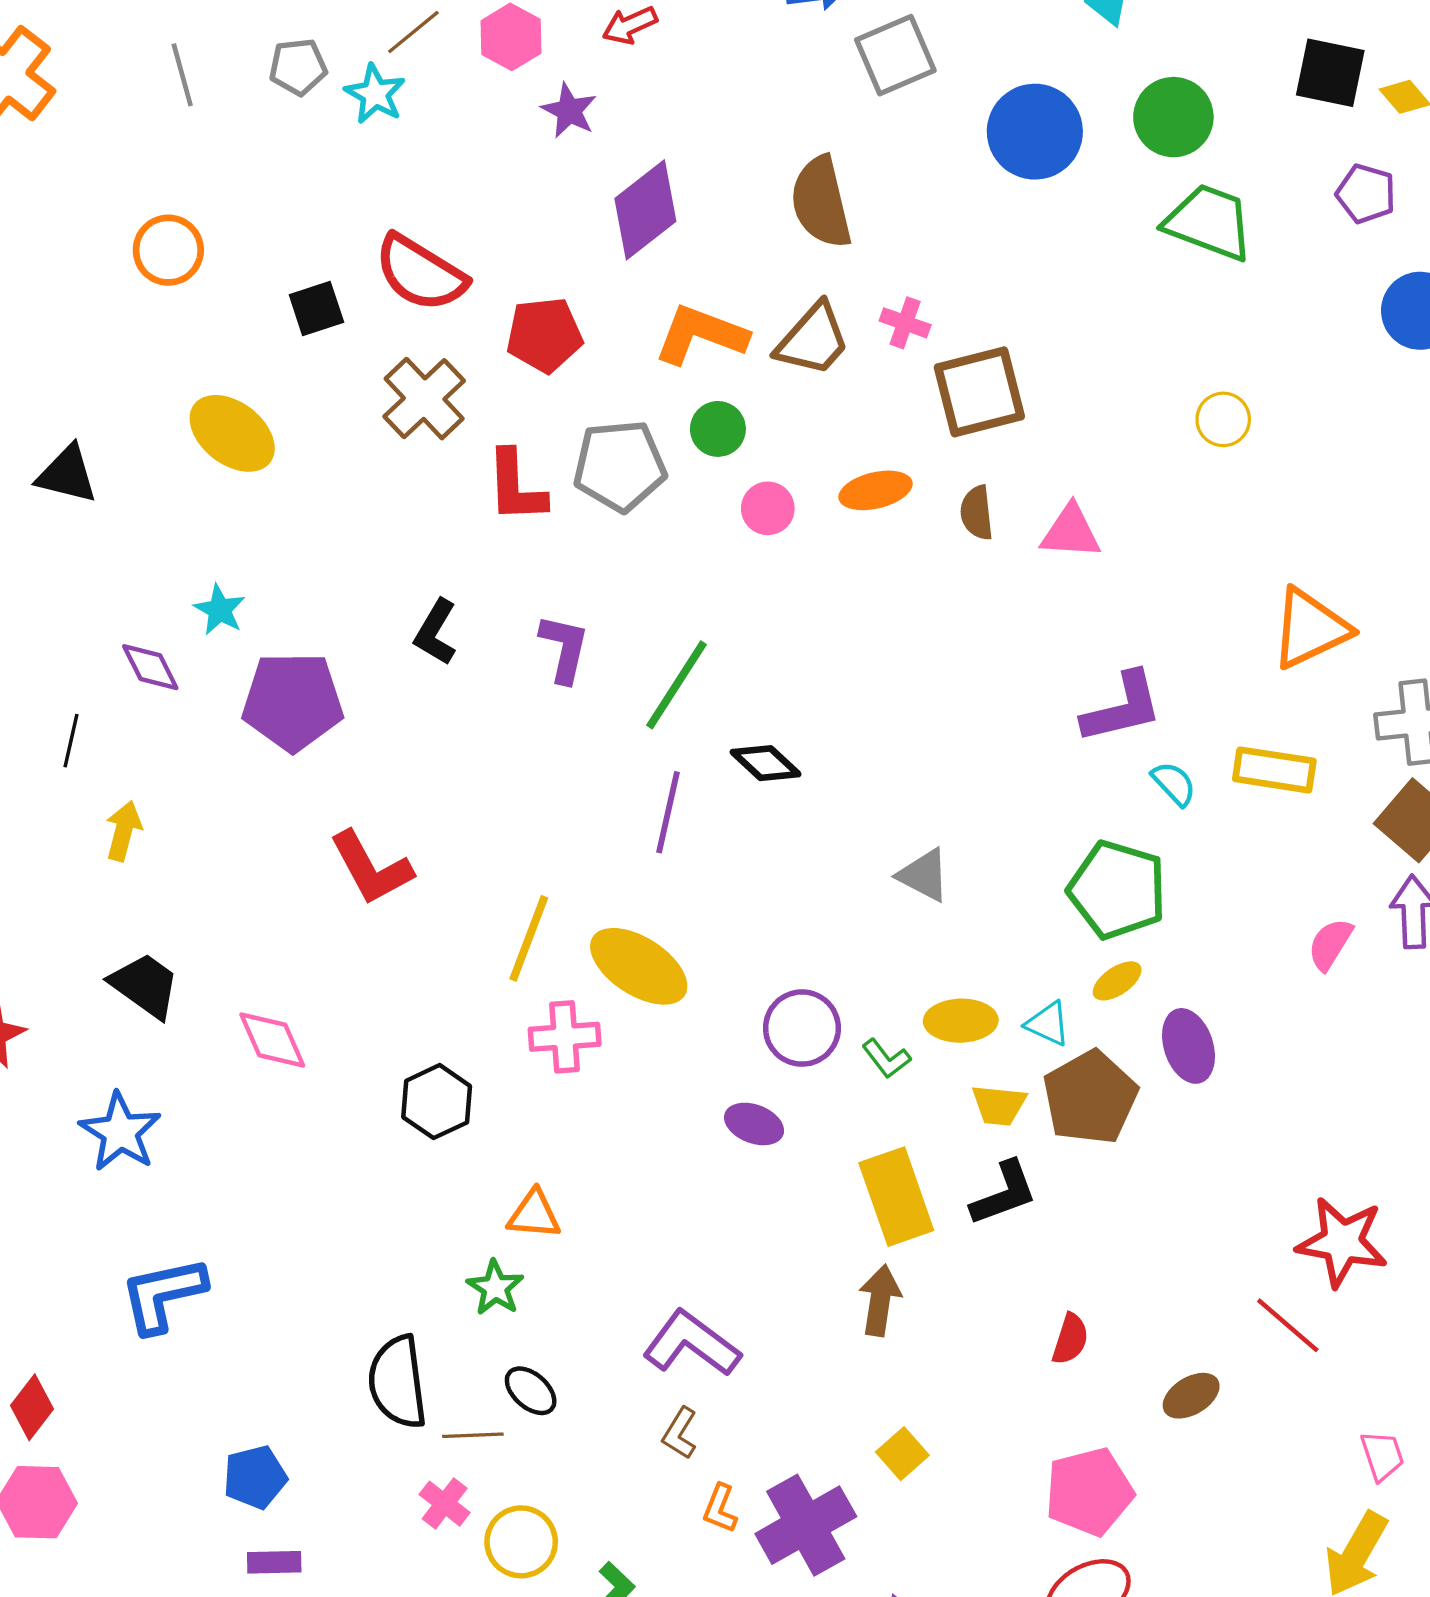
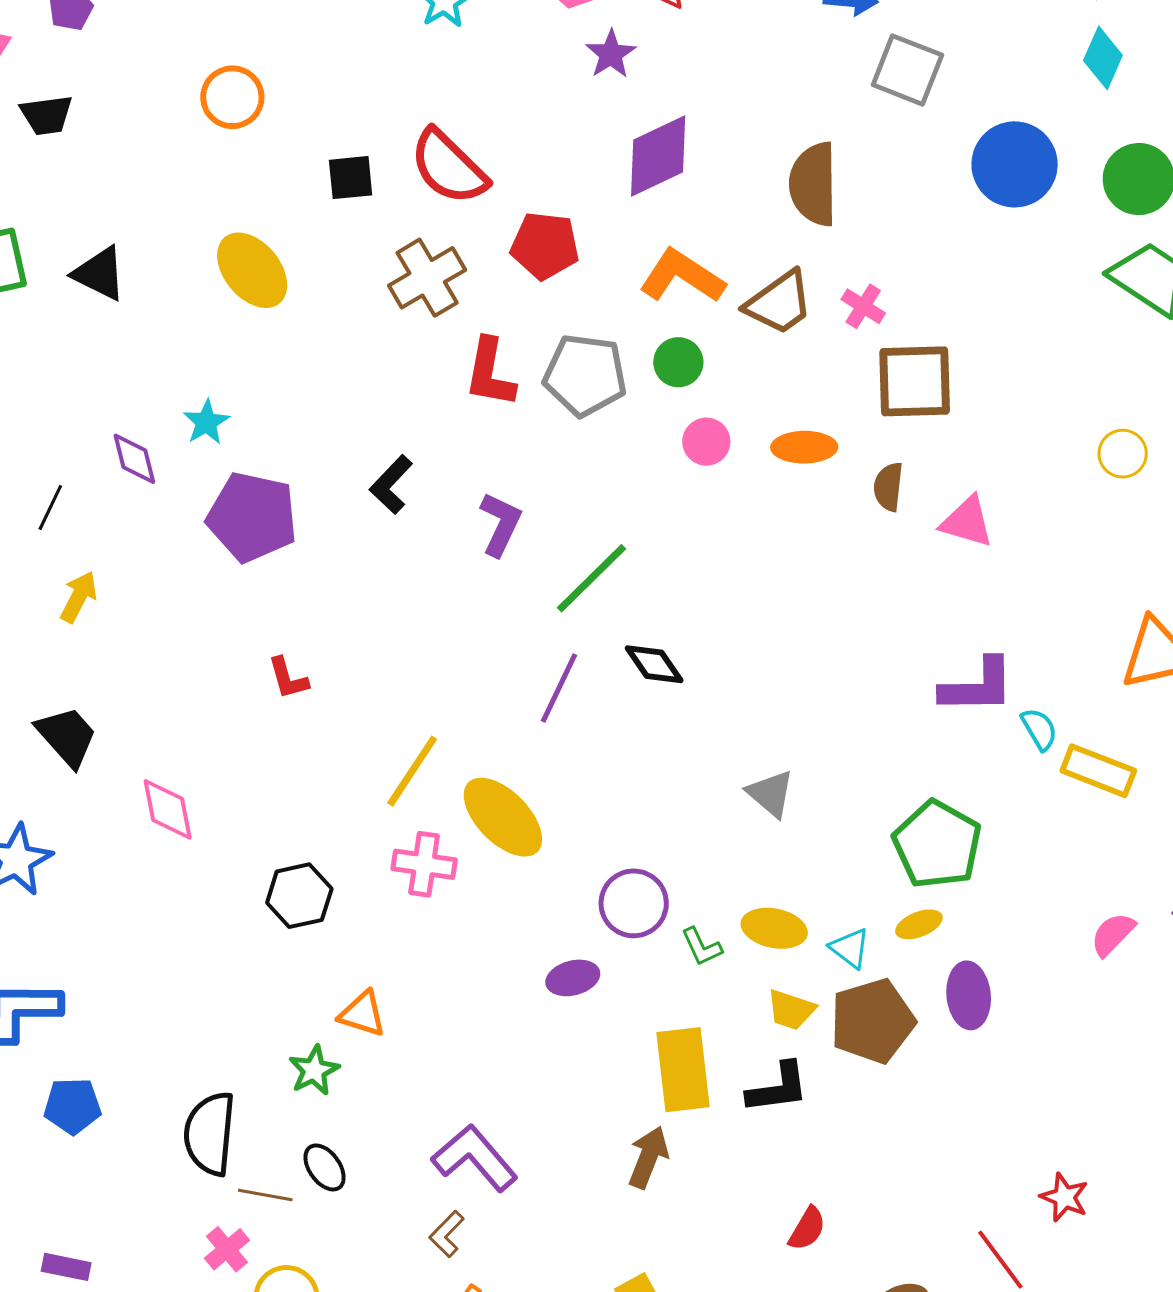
gray square: (895, 55) -> (907, 70), turned 32
cyan semicircle: (1174, 784) -> (1039, 729), moved
red L-shape: (371, 868) -> (288, 678), size x0.6
purple ellipse: (754, 1124) -> (573, 978), turned -48
red star: (1342, 1242) -> (1064, 1197), size x0.6
blue pentagon: (255, 1477) -> (73, 1106), moved

